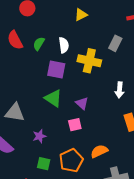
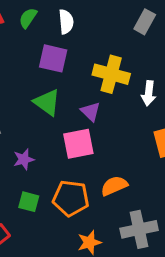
yellow cross: (89, 61) -> (111, 74), moved
pink square: (75, 125) -> (78, 144), size x1.5
orange pentagon: (71, 160) -> (71, 198), turned 30

